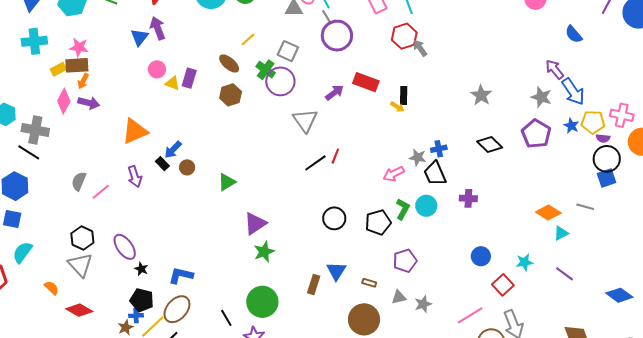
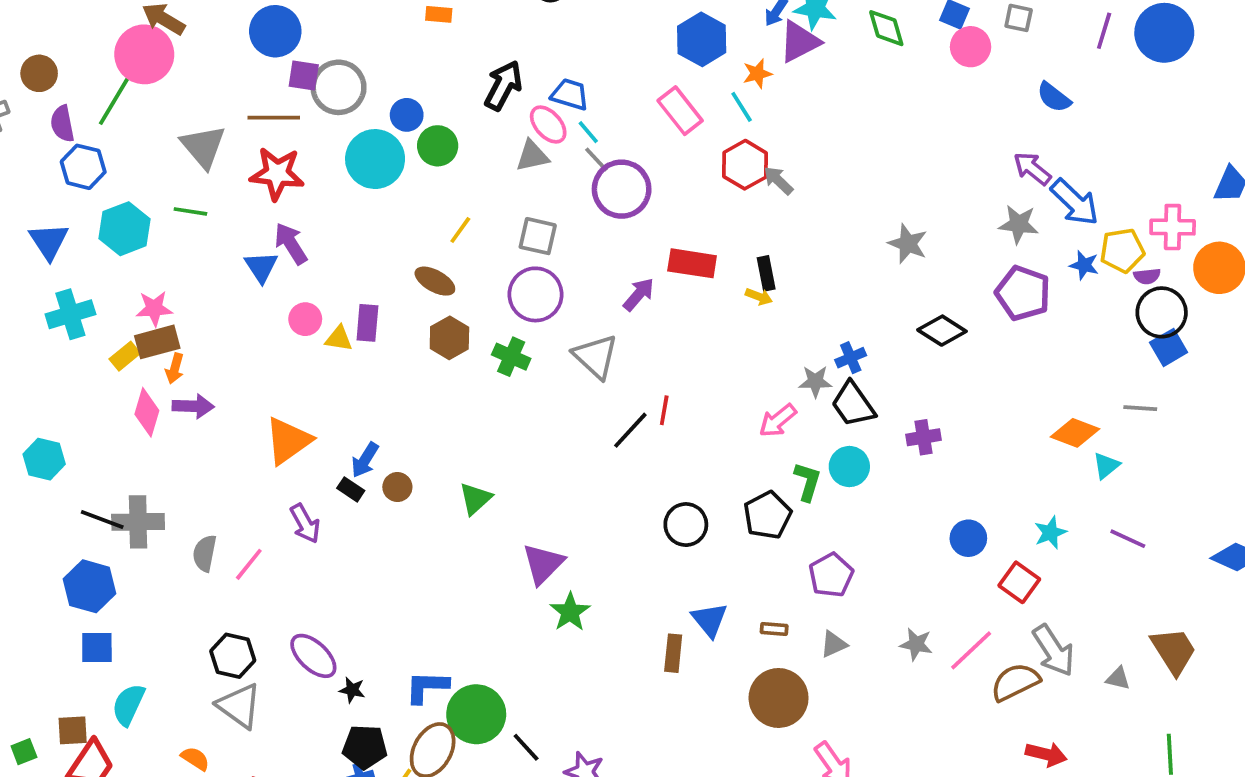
green cross: (266, 70) -> (511, 357), moved
gray cross: (35, 130) -> (138, 522), moved
green circle: (262, 302) -> (476, 714), moved
gray star: (423, 304) -> (916, 644), moved, turned -30

